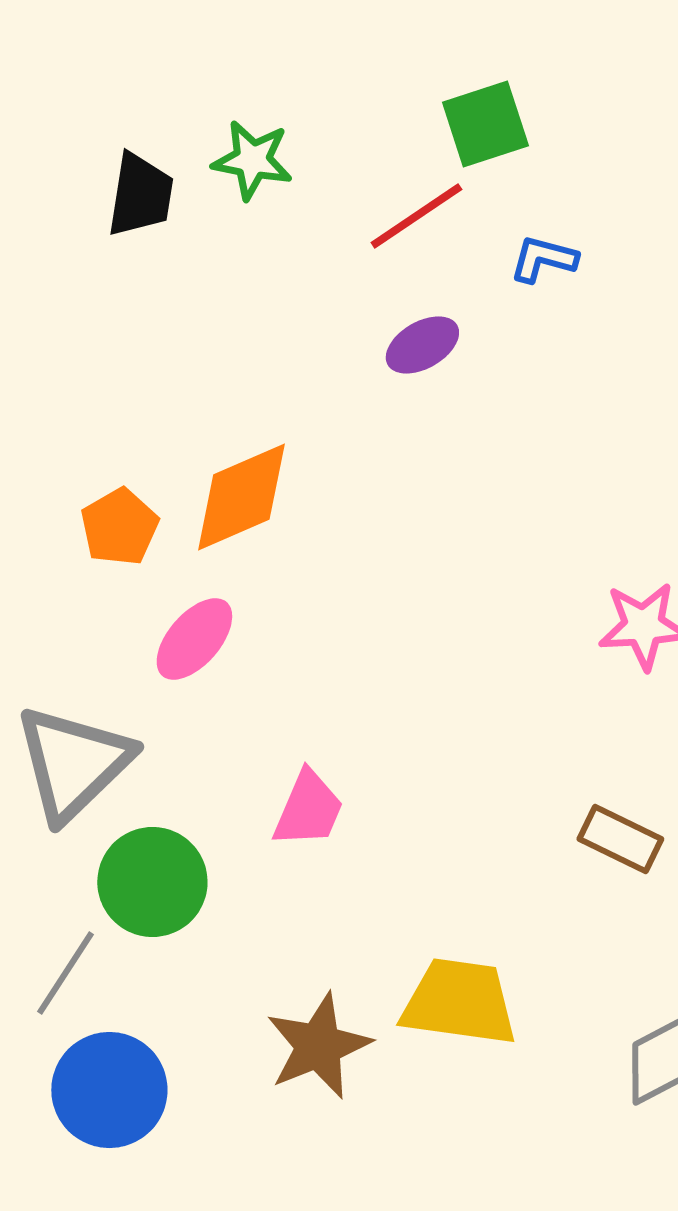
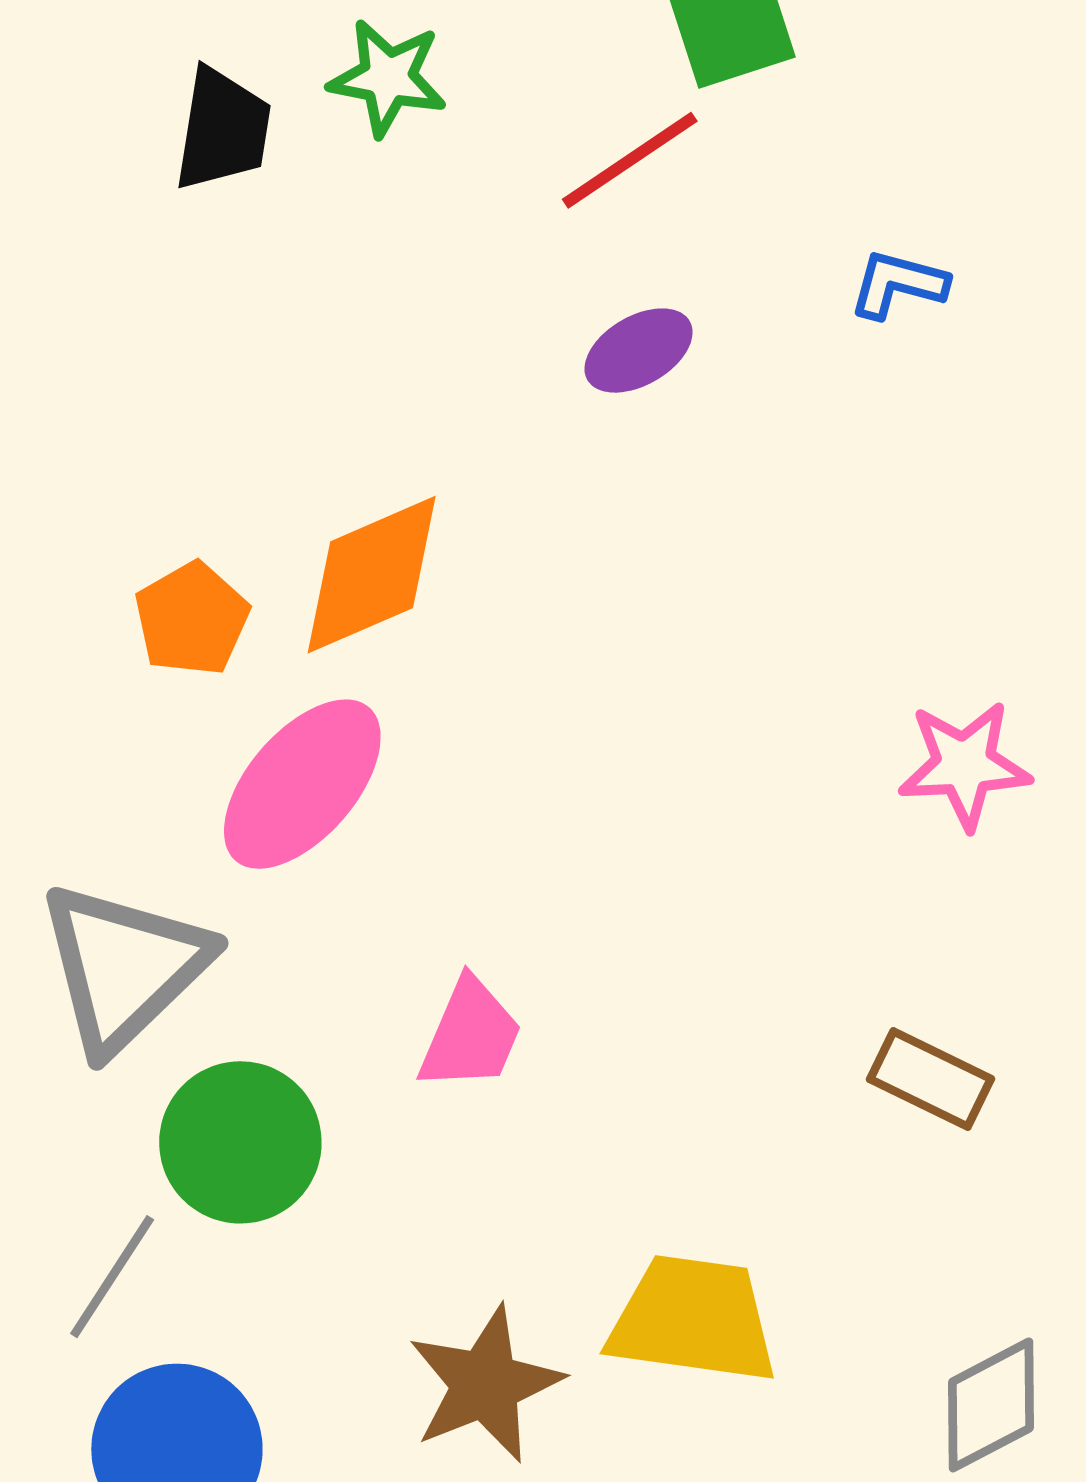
blue L-shape: (543, 259) -> (898, 284), moved
pink ellipse: (194, 639) -> (302, 784), size x1.4

